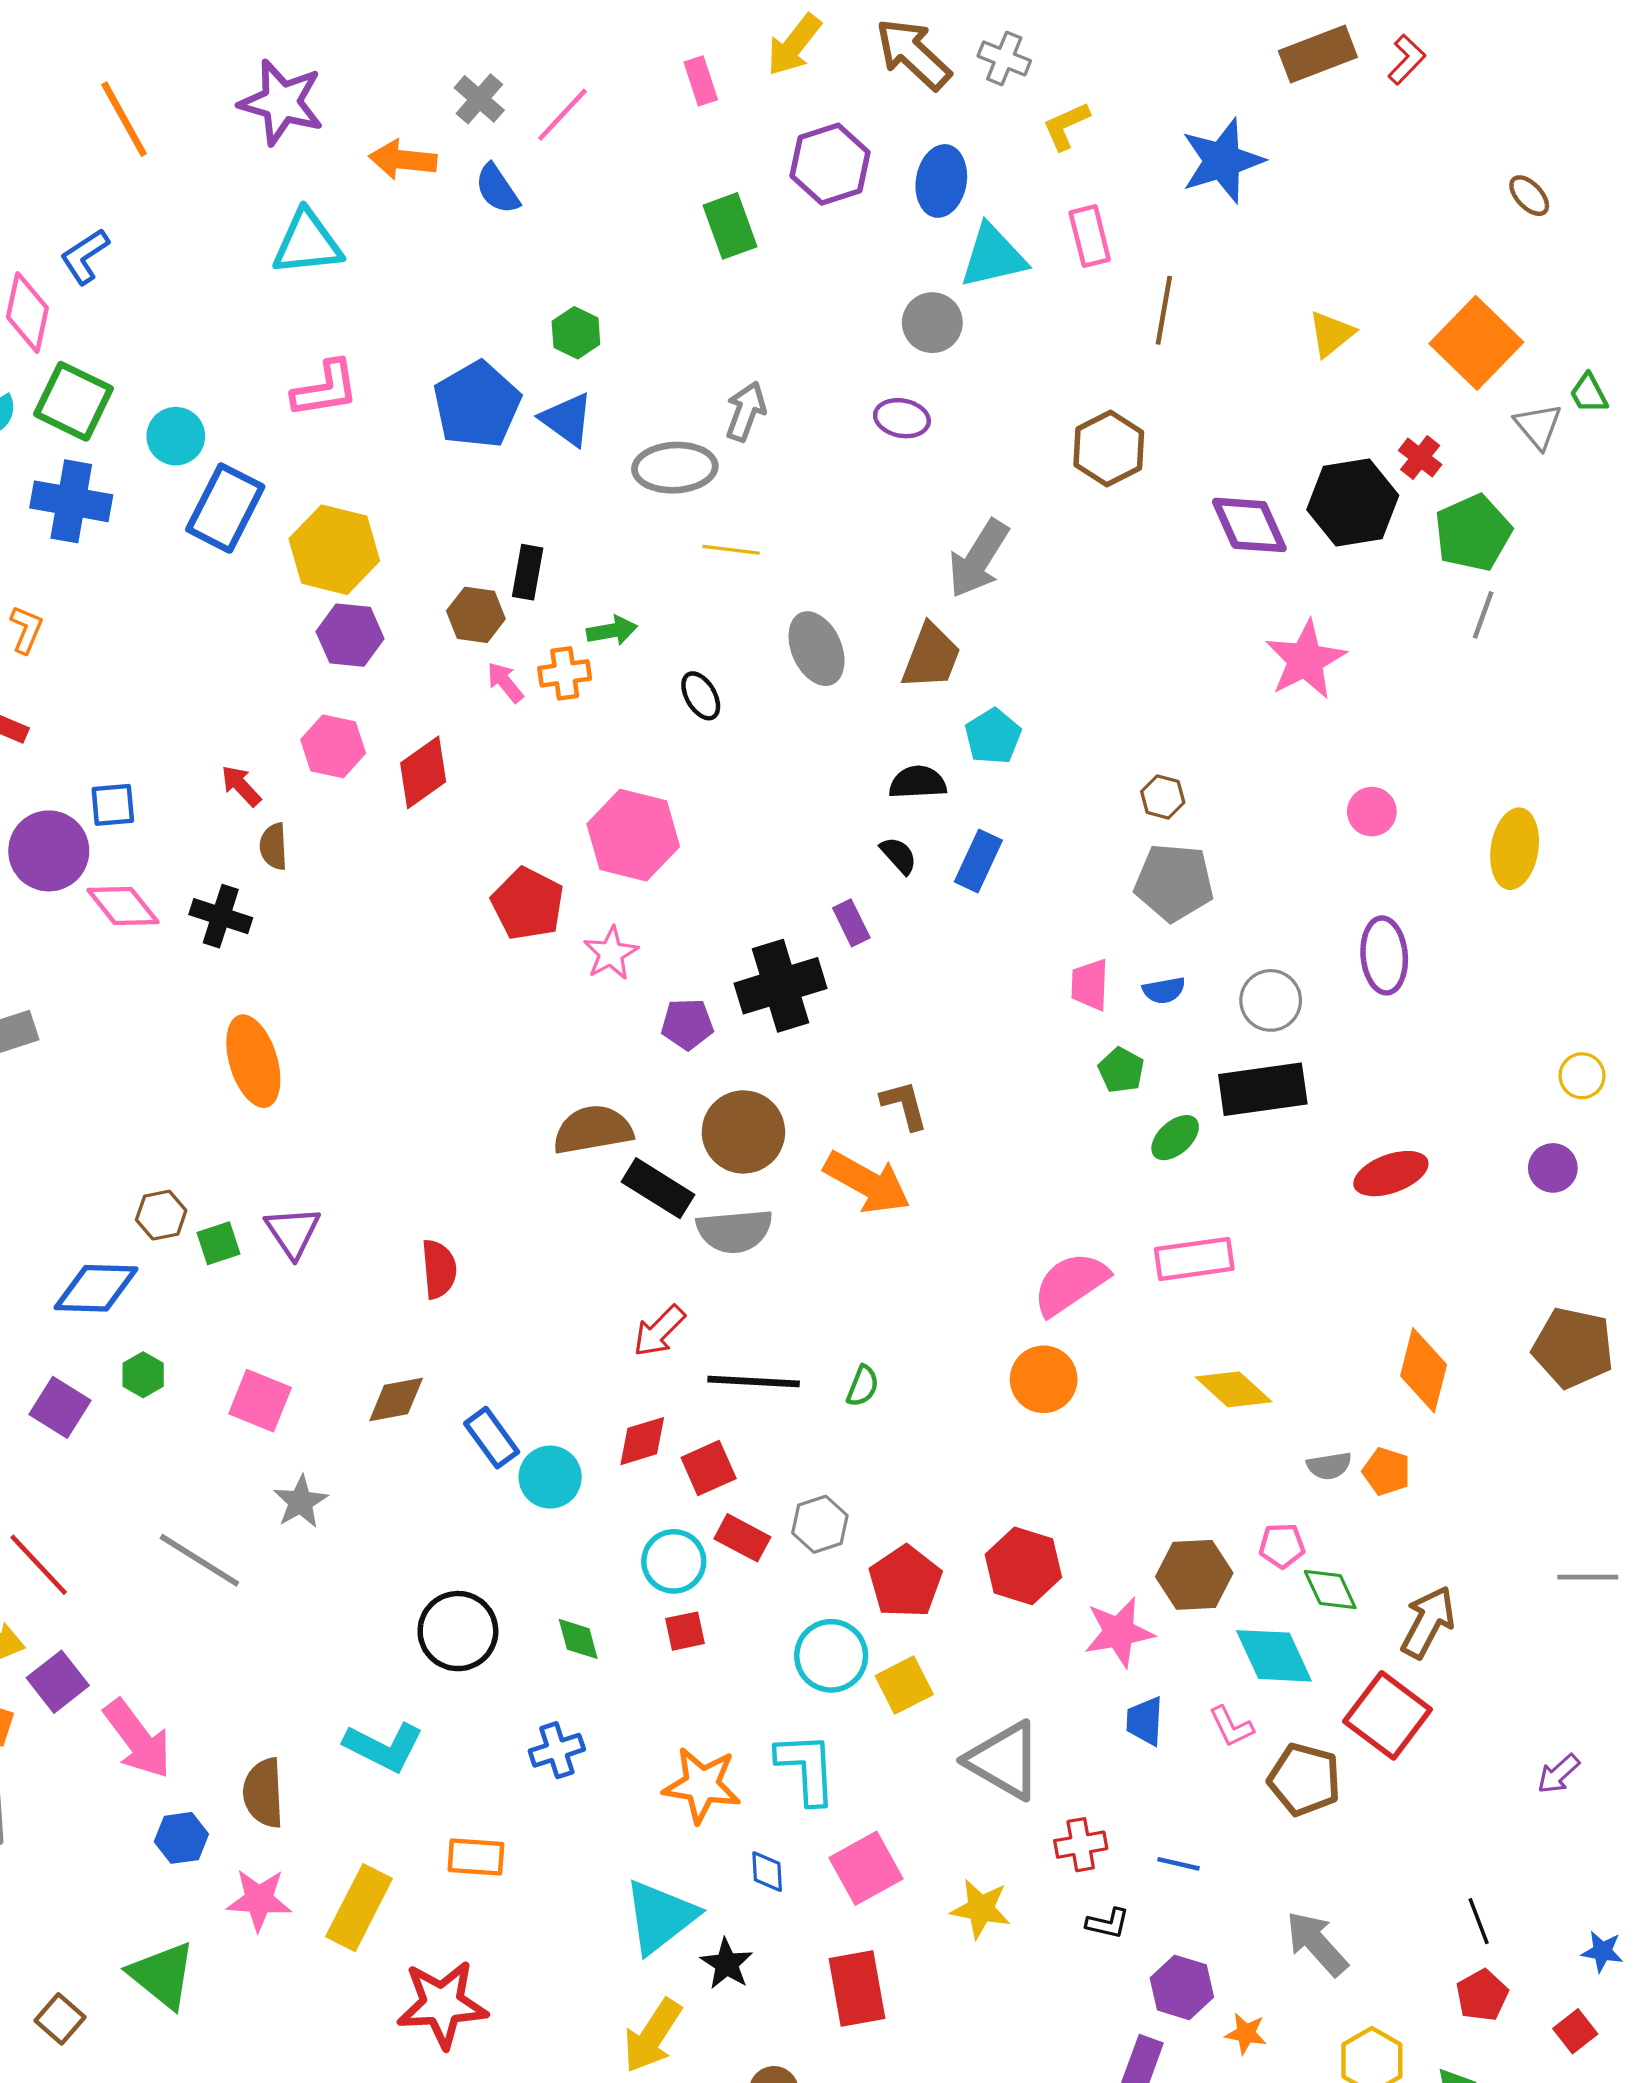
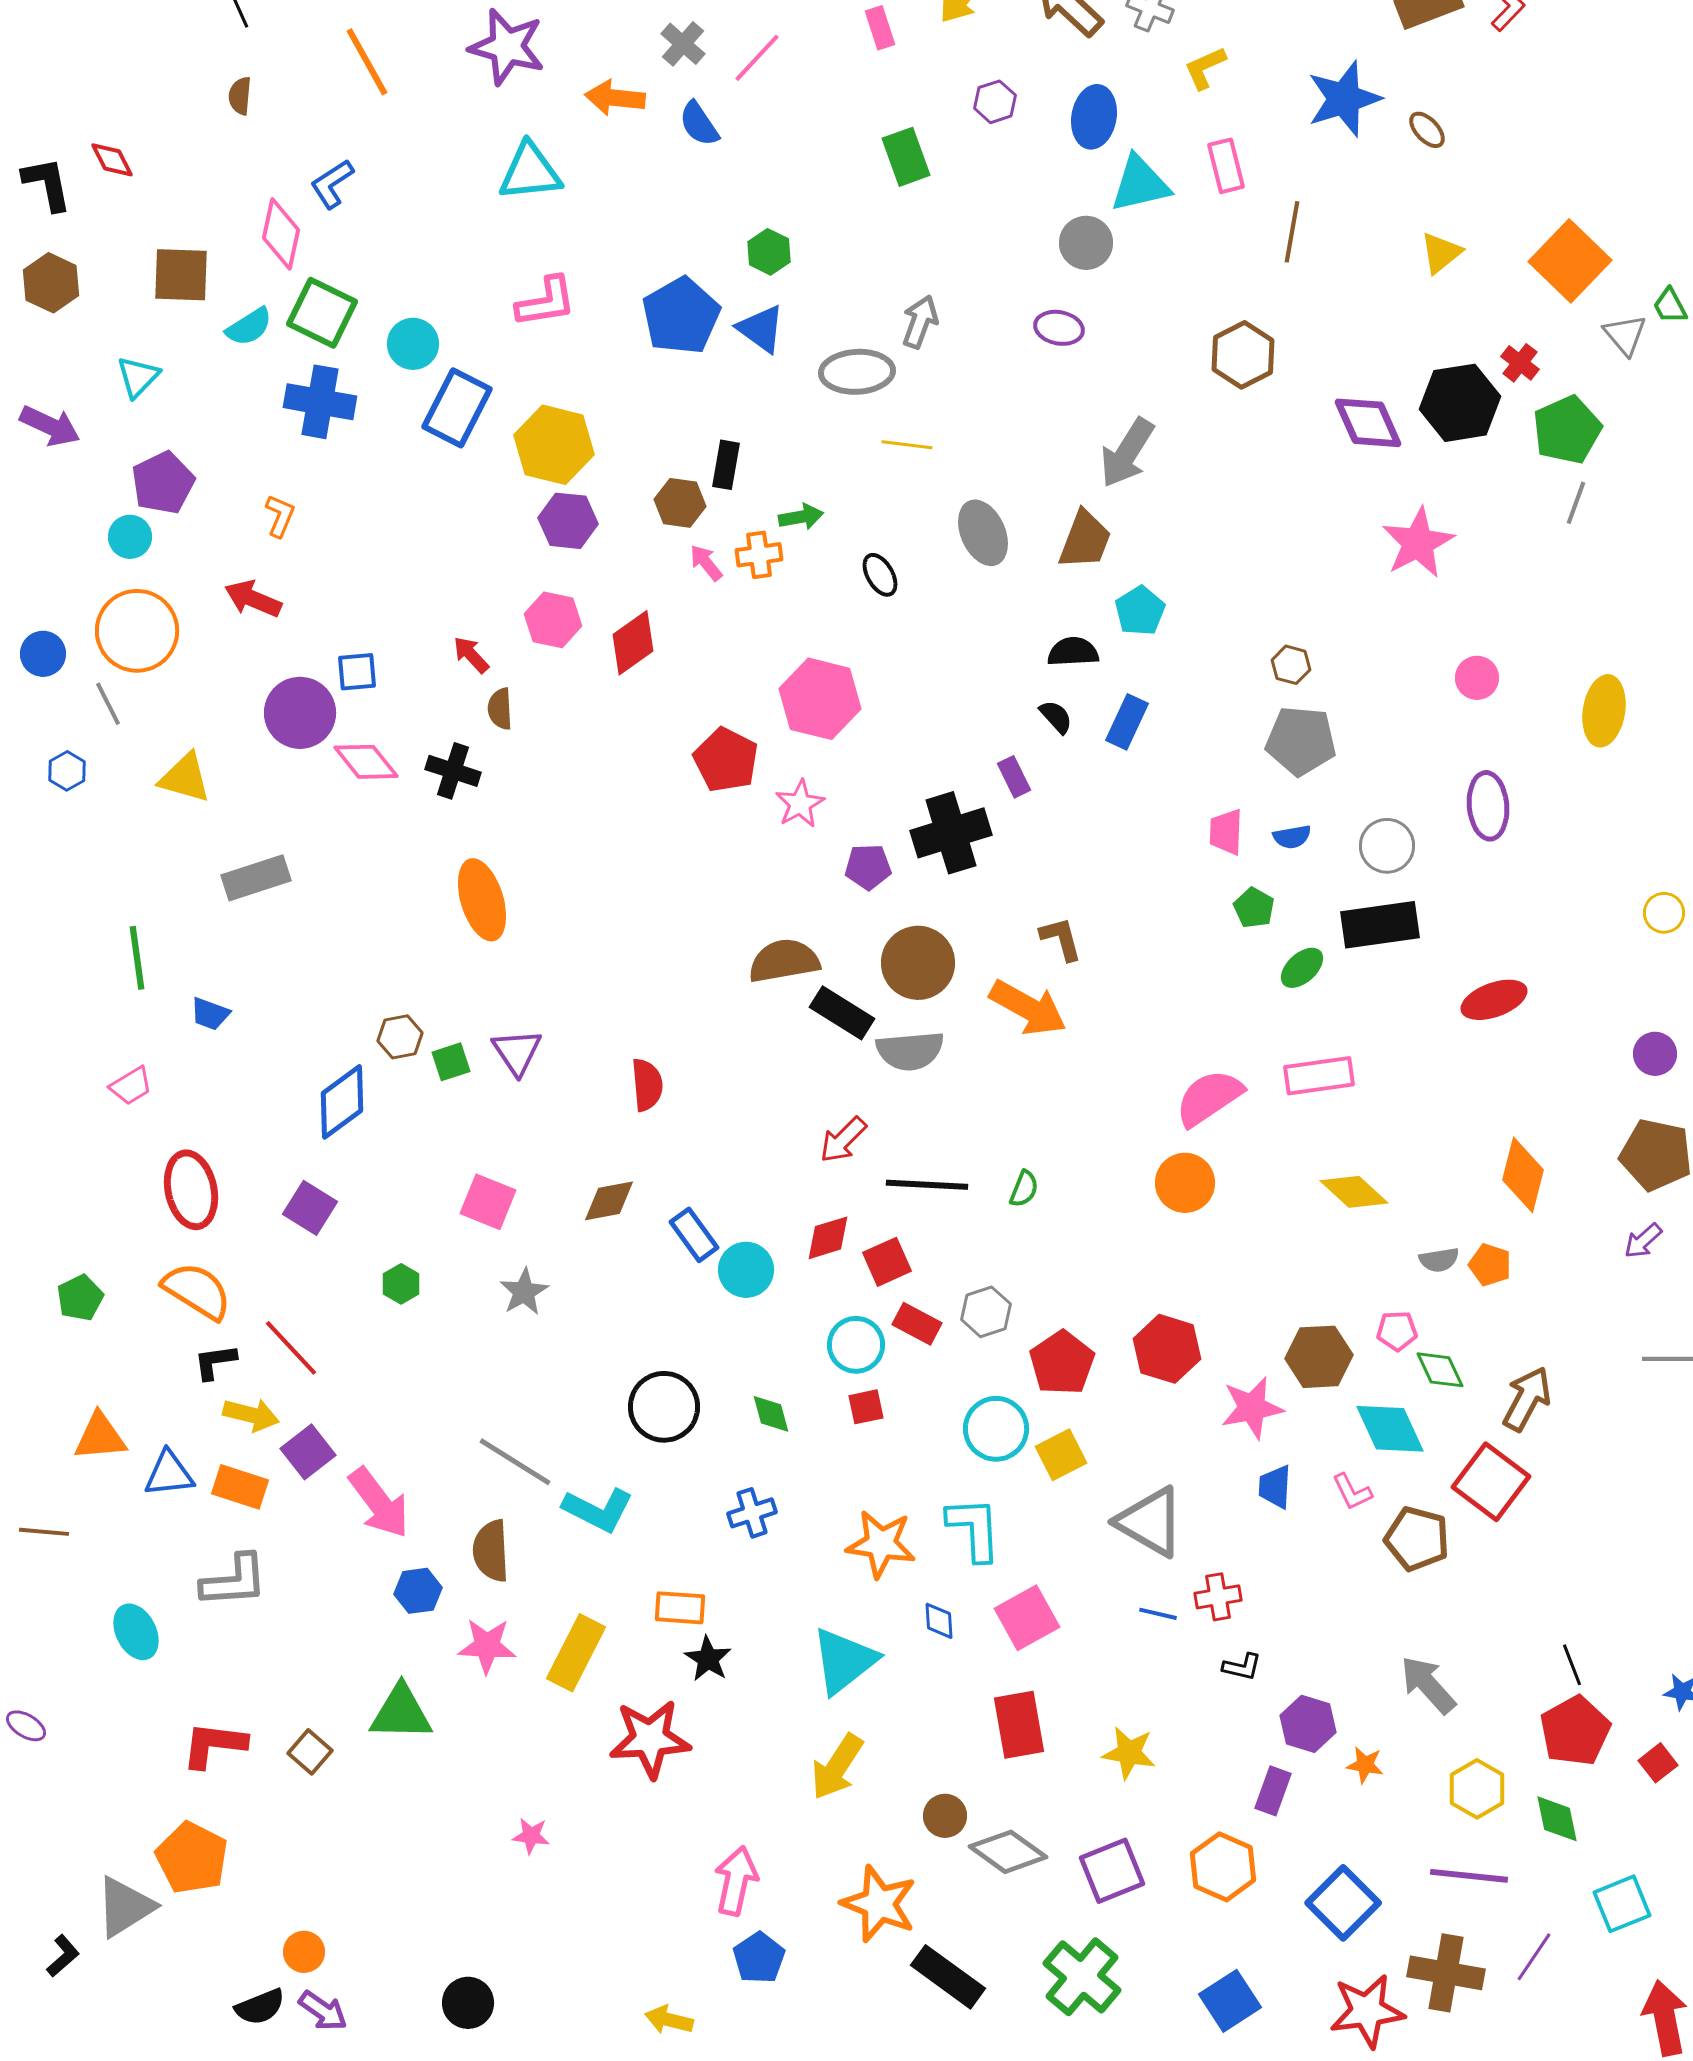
purple hexagon: (830, 164) -> (995, 102), size x0.6
brown ellipse: (1529, 196) -> (1427, 130), moved
purple circle: (1553, 1168) -> (1655, 1054), moved
blue diamond: (96, 1288) -> (342, 1102), turned -38
green hexagon: (143, 1375) -> (401, 1284), moved
gray line: (199, 1560) -> (515, 1462), moved
purple arrow: (1558, 1774) -> (1643, 1241), moved
blue line: (1178, 1864) -> (1158, 1614), moved
yellow star: (981, 1909) -> (1129, 1753), moved
black star: (727, 1964) -> (708, 1659), moved
green triangle: (162, 1975) -> (401, 1713), turned -38
red pentagon: (1482, 1995) -> (1575, 1731), size x1.5

